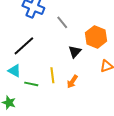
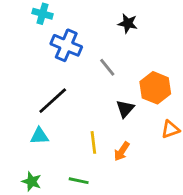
cyan triangle: (14, 71) -> (39, 136), turned -32
green line: (31, 84) -> (79, 181), moved

